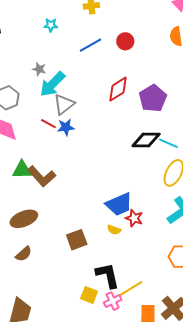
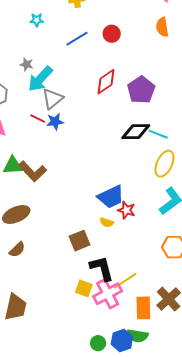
brown square: (77, 240) -> (80, 241), moved
pink cross: (113, 301) -> (108, 294), size x1.6

